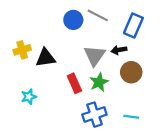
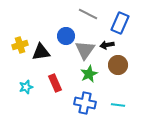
blue circle: (73, 20) -> (66, 36), moved
red rectangle: (74, 83) -> (55, 83), moved
blue cross: (94, 115) -> (85, 103), turned 30

